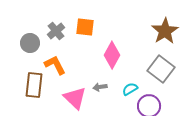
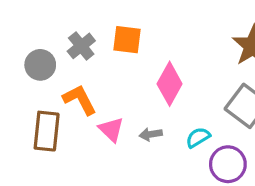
pink triangle: (75, 98) -> (111, 130), moved, size x0.7

